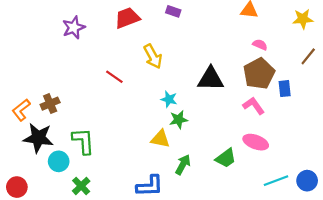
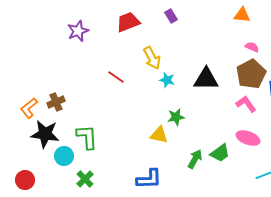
purple rectangle: (173, 11) -> (171, 16), turned 40
cyan star: (169, 99) -> (167, 80), moved
green arrow: (183, 165) -> (195, 159), moved

